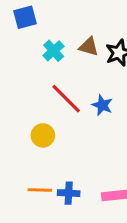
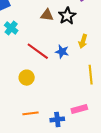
cyan cross: (54, 51) -> (11, 28), moved
blue cross: (69, 193) -> (57, 119), moved

